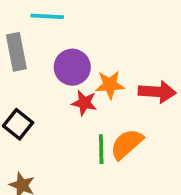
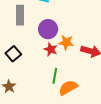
orange semicircle: (127, 144) -> (68, 88), moved

